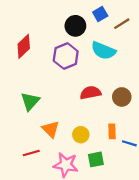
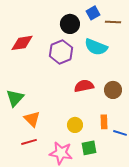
brown line: (122, 24) -> (113, 22), turned 35
red diamond: (24, 46) -> (22, 43), turned 35
green triangle: (30, 101) -> (15, 98), moved
orange triangle: (51, 129) -> (32, 119), moved

